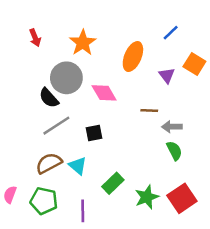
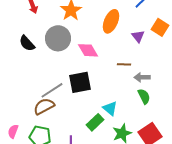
black semicircle: (49, 98) -> (27, 43), moved
gray line: (56, 126) -> (52, 90), moved
black square: (94, 133) -> (80, 82), size x1.6
cyan triangle: (78, 166) -> (110, 108), moved

